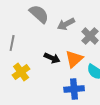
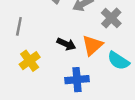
blue cross: (74, 89) -> (77, 80), moved

